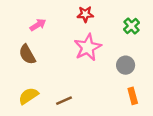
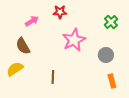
red star: (85, 14) -> (60, 12), moved
yellow semicircle: (28, 96) -> (15, 69), moved
brown line: (64, 101) -> (53, 77), moved, turned -64

